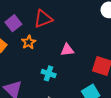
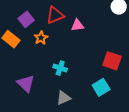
pink triangle: (67, 50) -> (77, 25), moved

